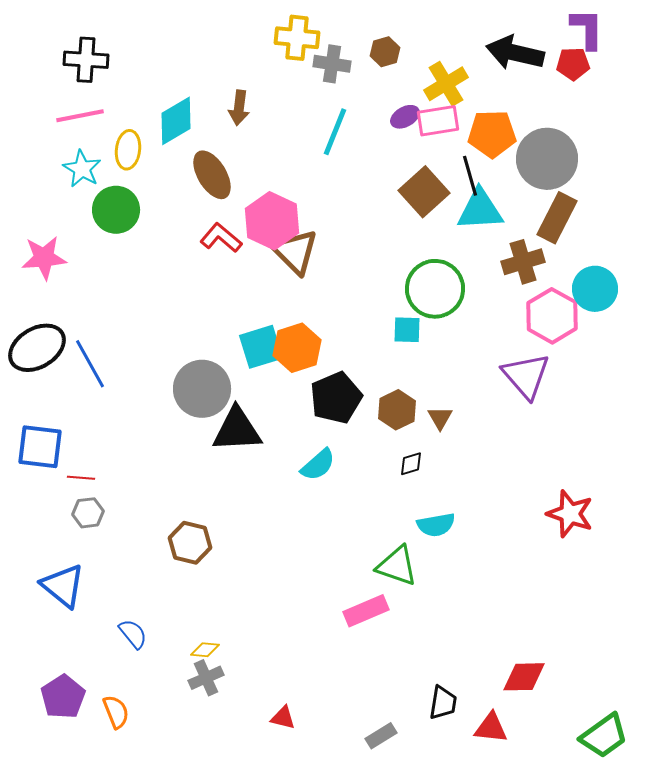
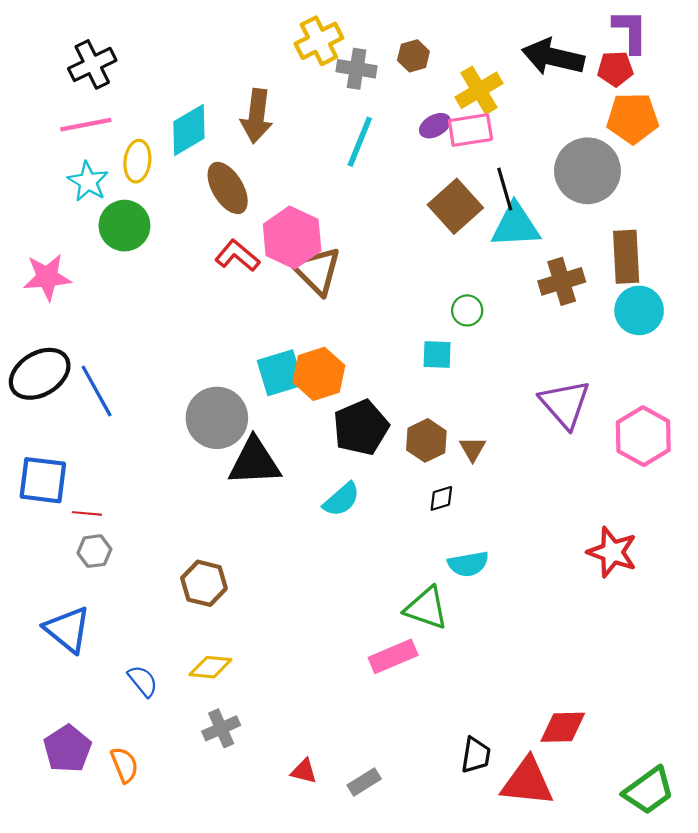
yellow cross: (297, 38) -> (319, 41), turned -33
black cross: (86, 60) -> (92, 64), turned -30
brown arrow: (239, 108) -> (257, 116), size x1.4
orange pentagon: (492, 134) -> (633, 118), moved
brown rectangle: (557, 218) -> (626, 257), moved, turned -30
green circle: (435, 289) -> (467, 310), size x0.5
pink hexagon: (552, 316) -> (643, 436), moved
yellow diamond: (205, 650) -> (210, 667), moved, size x1.4
red triangle: (491, 728) -> (527, 782), size x1.5
gray rectangle: (381, 736) -> (364, 782), moved

